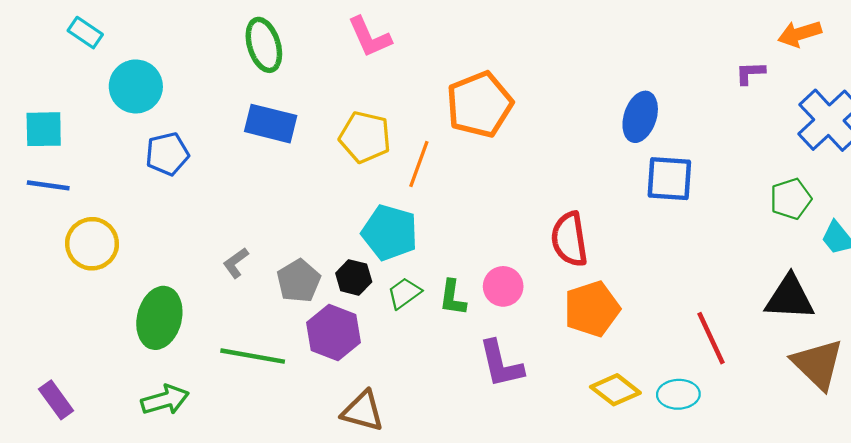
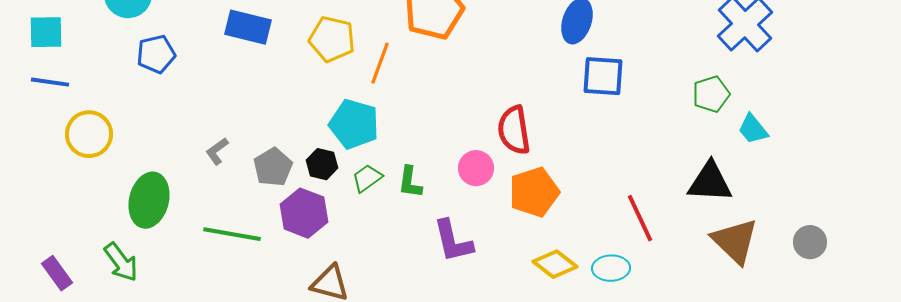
pink circle: (503, 286) -> (476, 168), moved
green arrow: (165, 400) -> (121, 262), moved, turned 69

